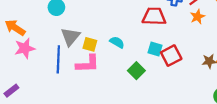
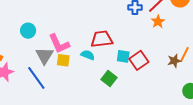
red trapezoid: (154, 16) -> (102, 39), moved
blue line: (58, 59) -> (36, 78), turned -30
pink L-shape: (88, 64) -> (59, 44), moved, turned 75

